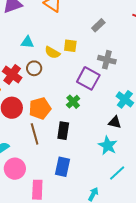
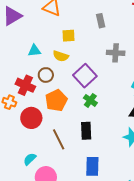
gray rectangle: (98, 25) -> (101, 21), turned -48
yellow square: (70, 46) -> (68, 36), moved
purple square: (88, 78) -> (85, 76), moved, turned 30
orange pentagon: (40, 108) -> (56, 100), moved

